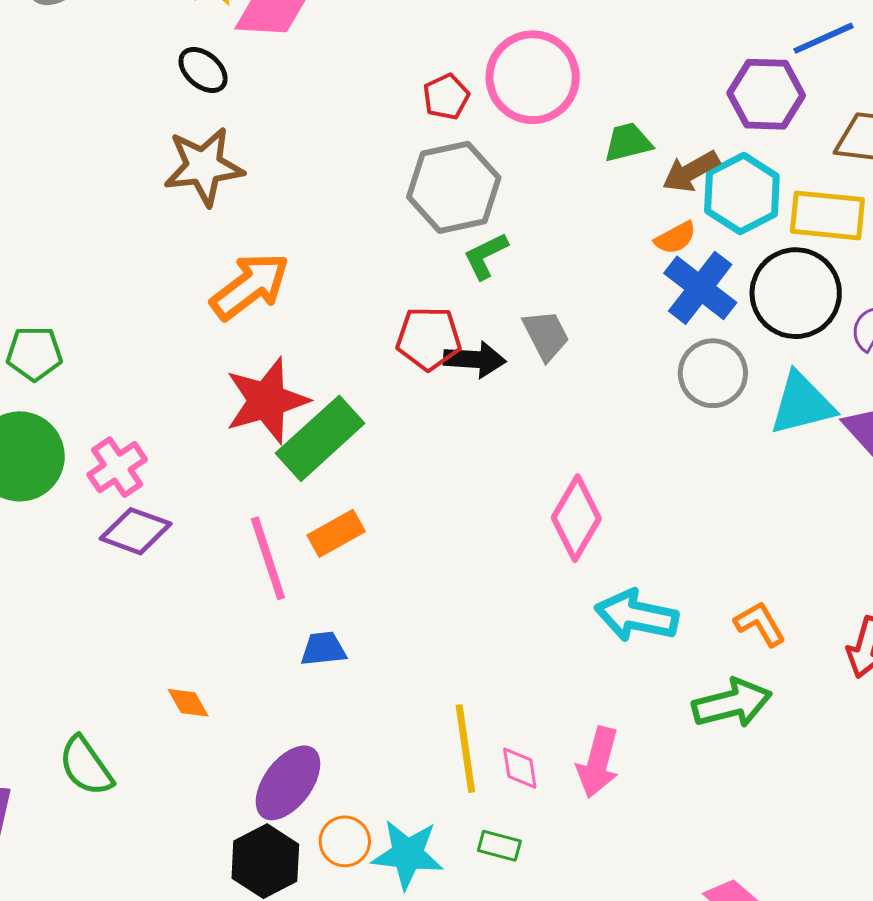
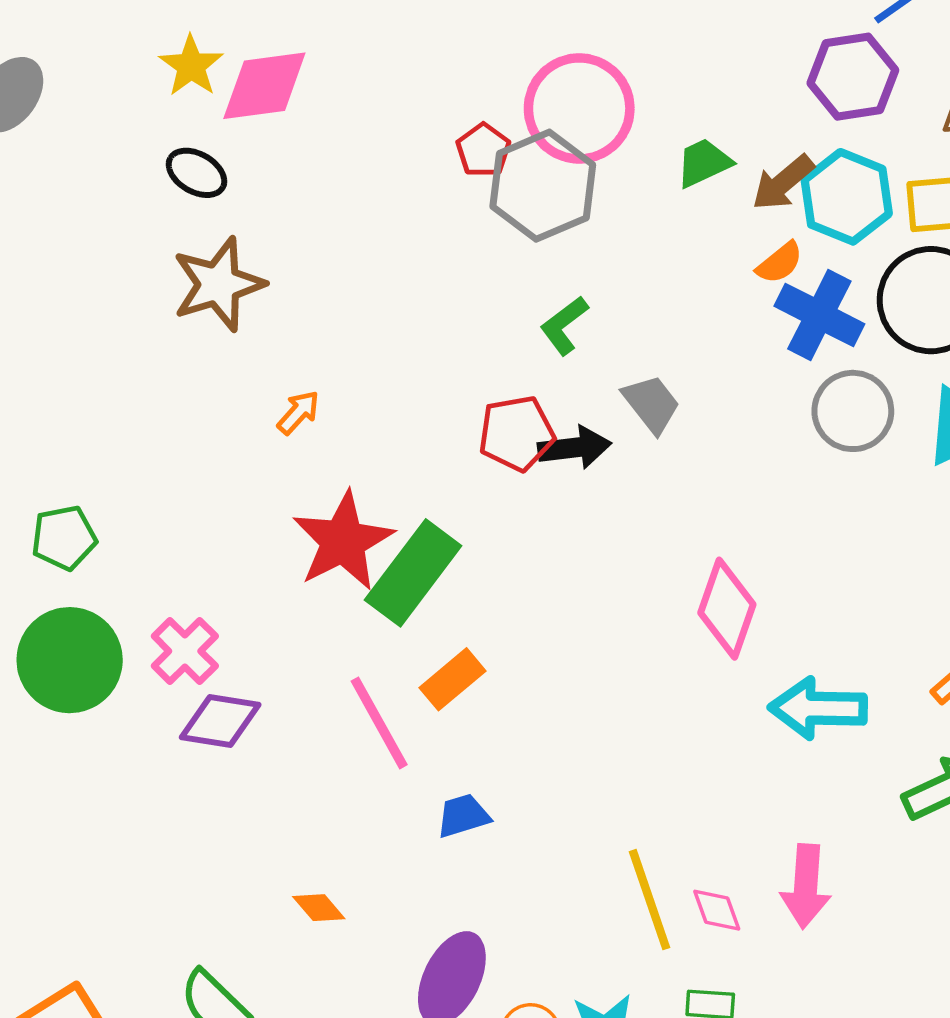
gray hexagon: (454, 187) -> (543, 186), moved
orange arrow: (250, 286) -> (298, 412), size x0.5

